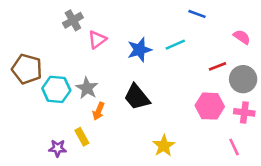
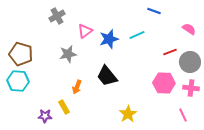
pink triangle: (97, 40) -> (85, 31), moved
gray star: (87, 88) -> (68, 54), moved, turned 30
cyan hexagon: (56, 89) -> (18, 81), moved

